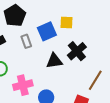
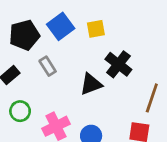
black pentagon: (15, 16) -> (24, 35), turned 30
blue square: (47, 31) -> (61, 26), moved

